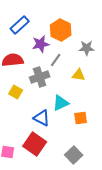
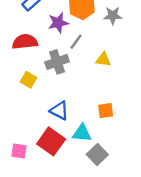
gray star: (87, 48) -> (113, 16), moved
cyan triangle: (61, 103) -> (82, 133), moved, turned 30

